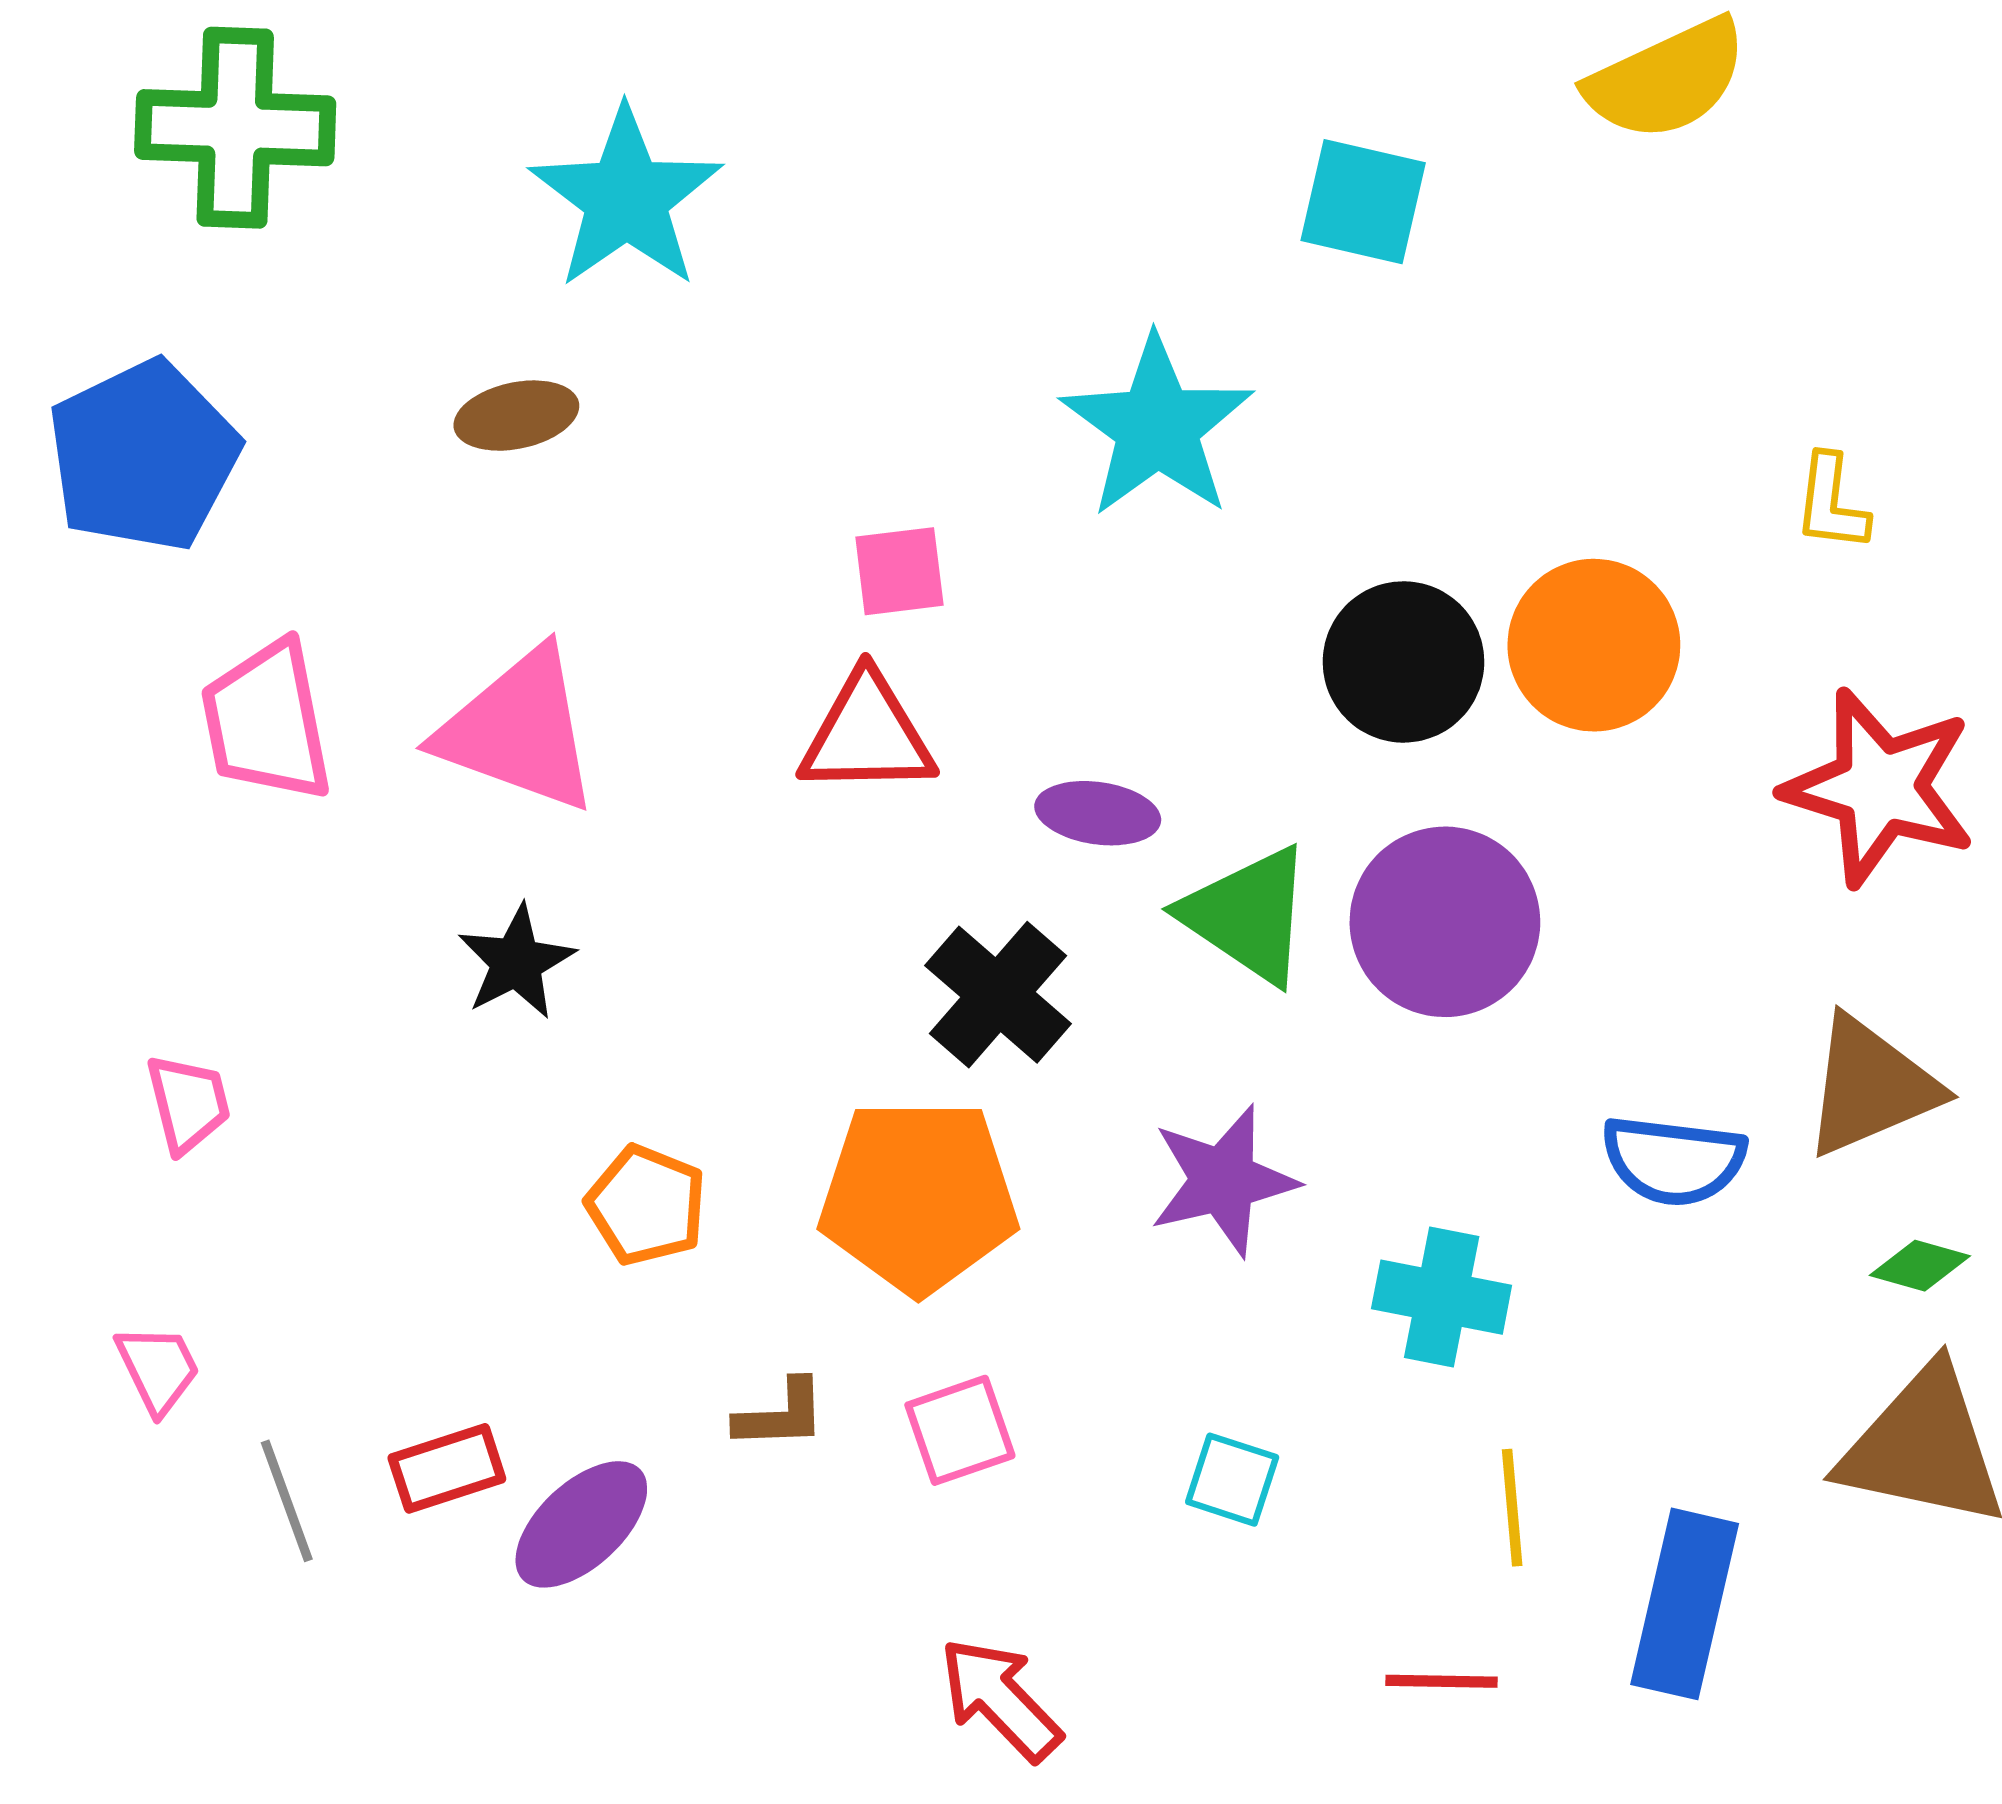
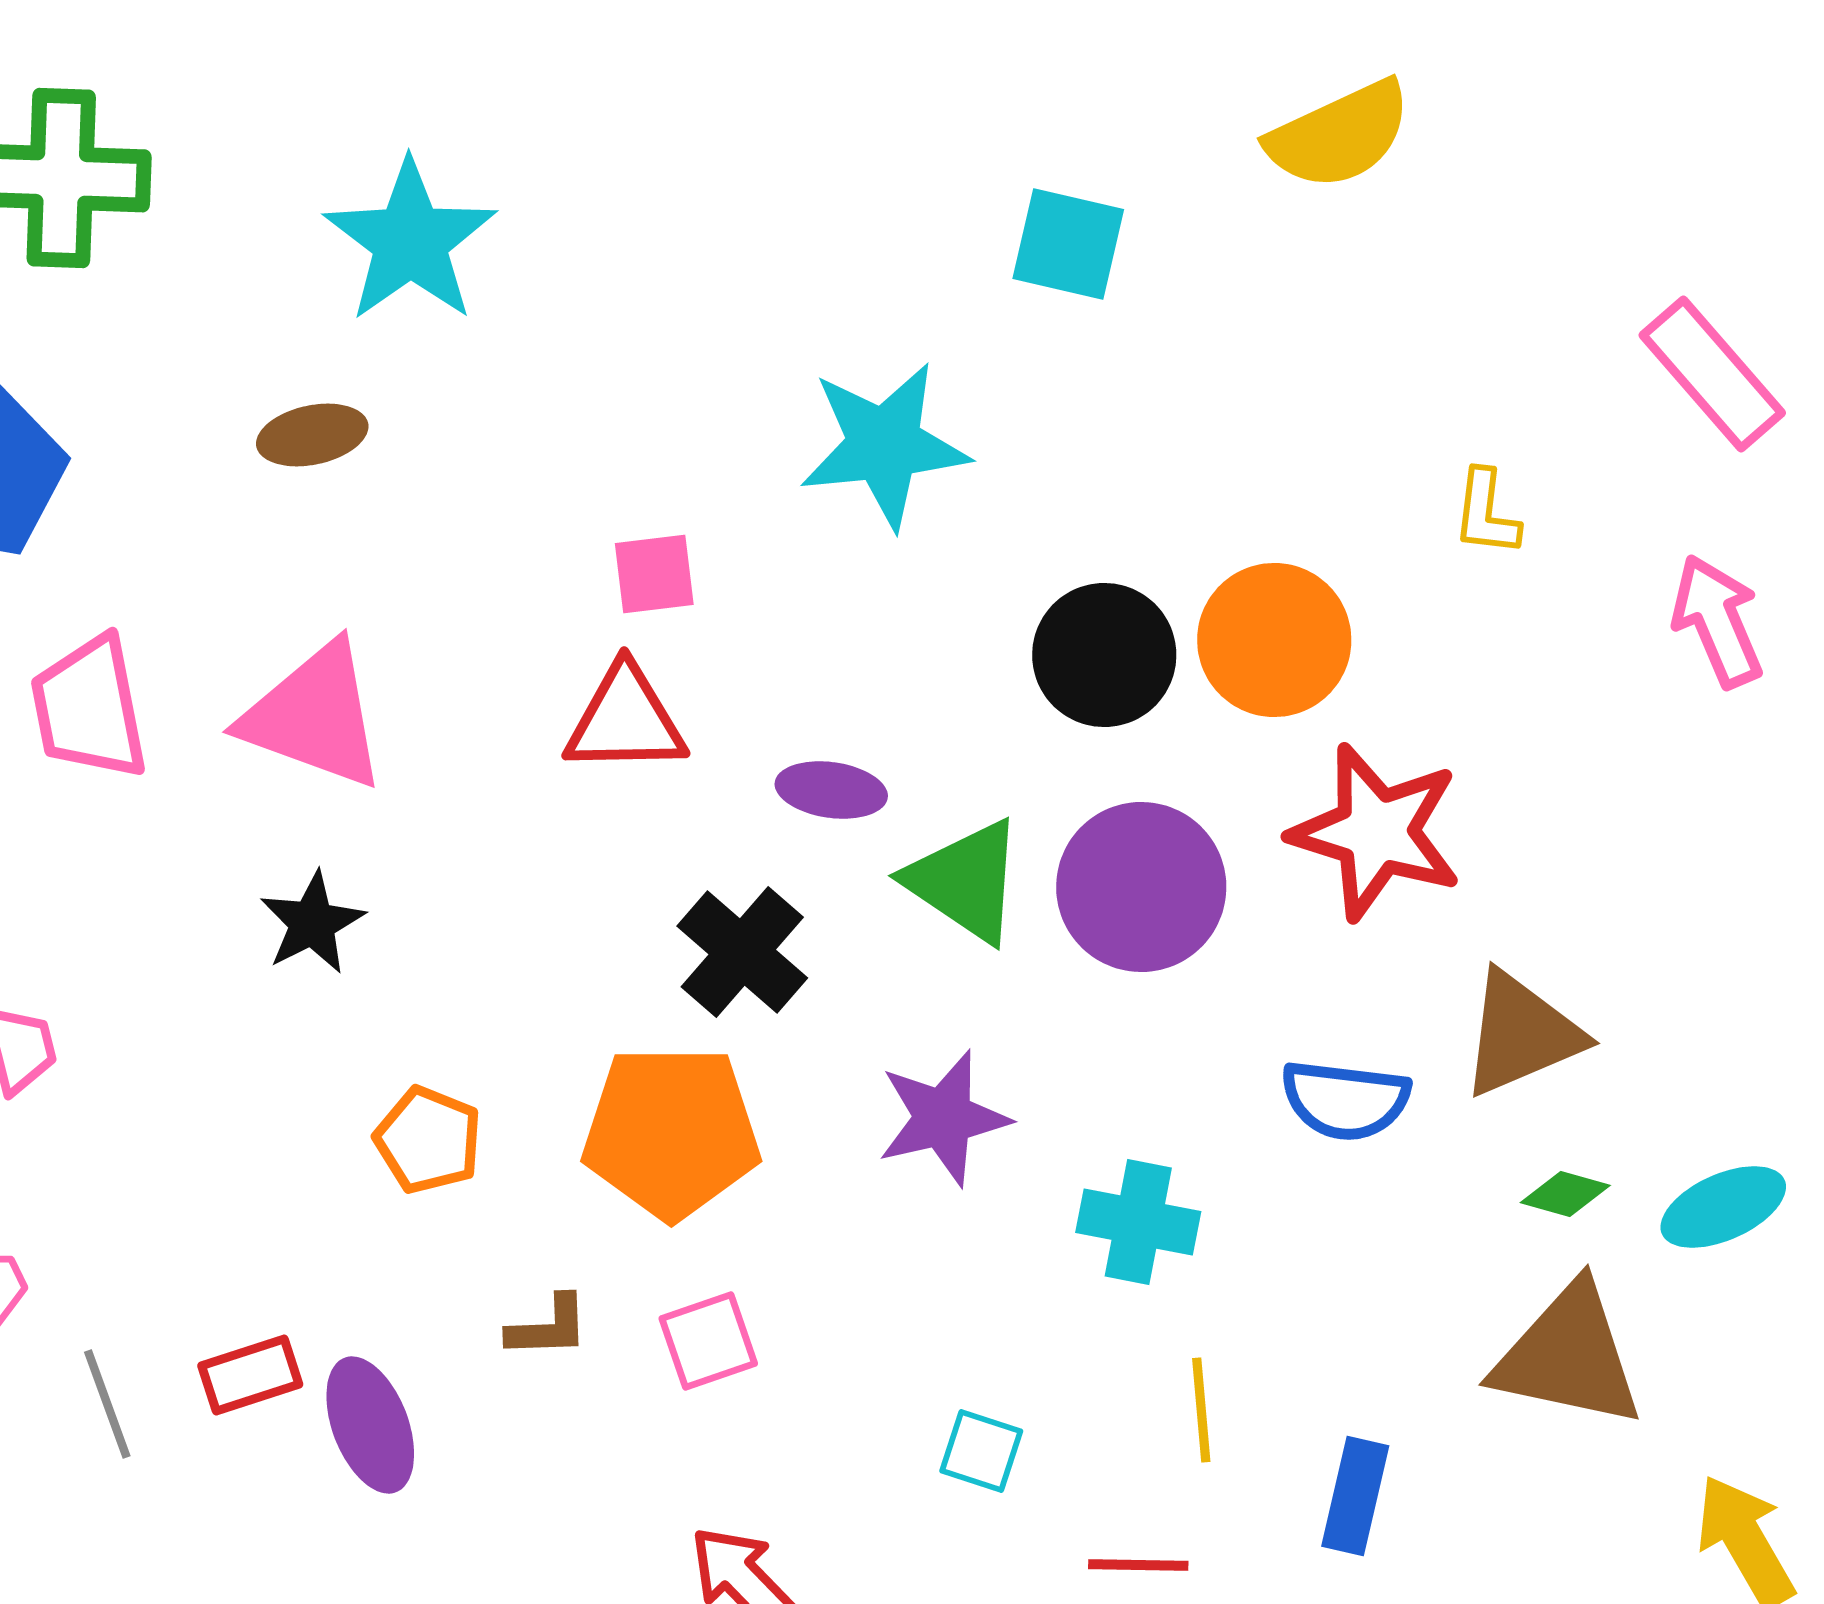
cyan star: (1157, 427) -> (884, 445), turned 30
red star: (1880, 787) -> (1376, 832), moved
cyan square: (1232, 1480) -> (981, 1451), moved
purple ellipse: (581, 1524) -> (370, 1425), turned -68
blue rectangle: (1685, 1604) -> (1355, 1496), size x0.7

